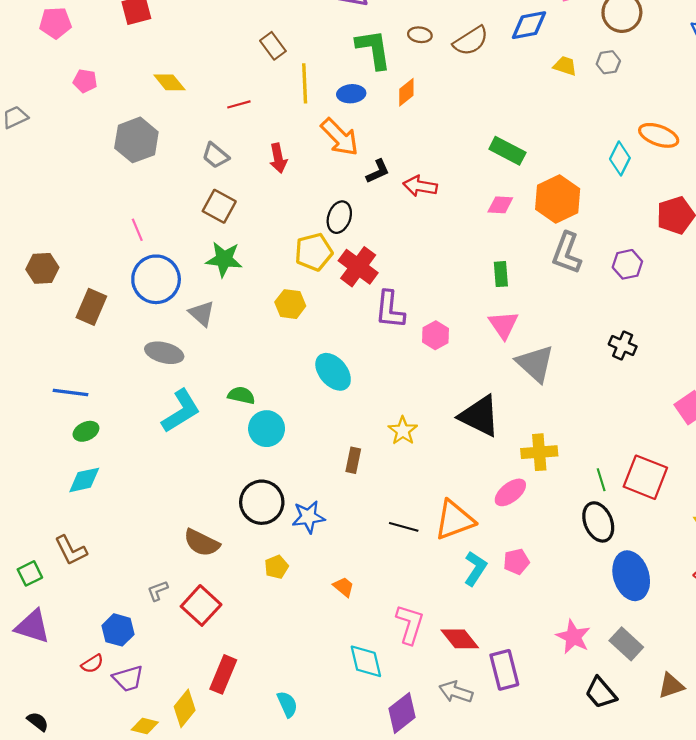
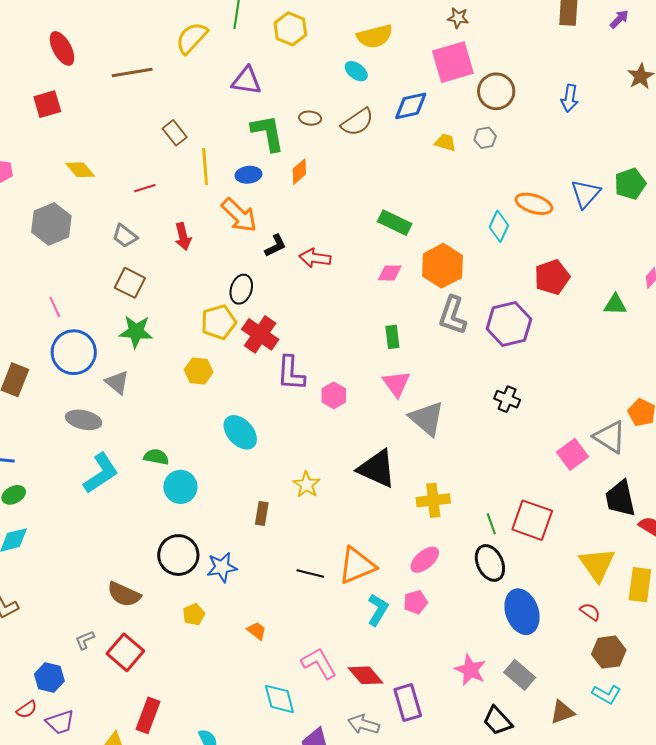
purple hexagon: (627, 264) -> (509, 324), size x1.6
pink ellipse: (510, 492) -> (425, 560), moved
pink L-shape: (410, 624) -> (319, 663), turned -45

